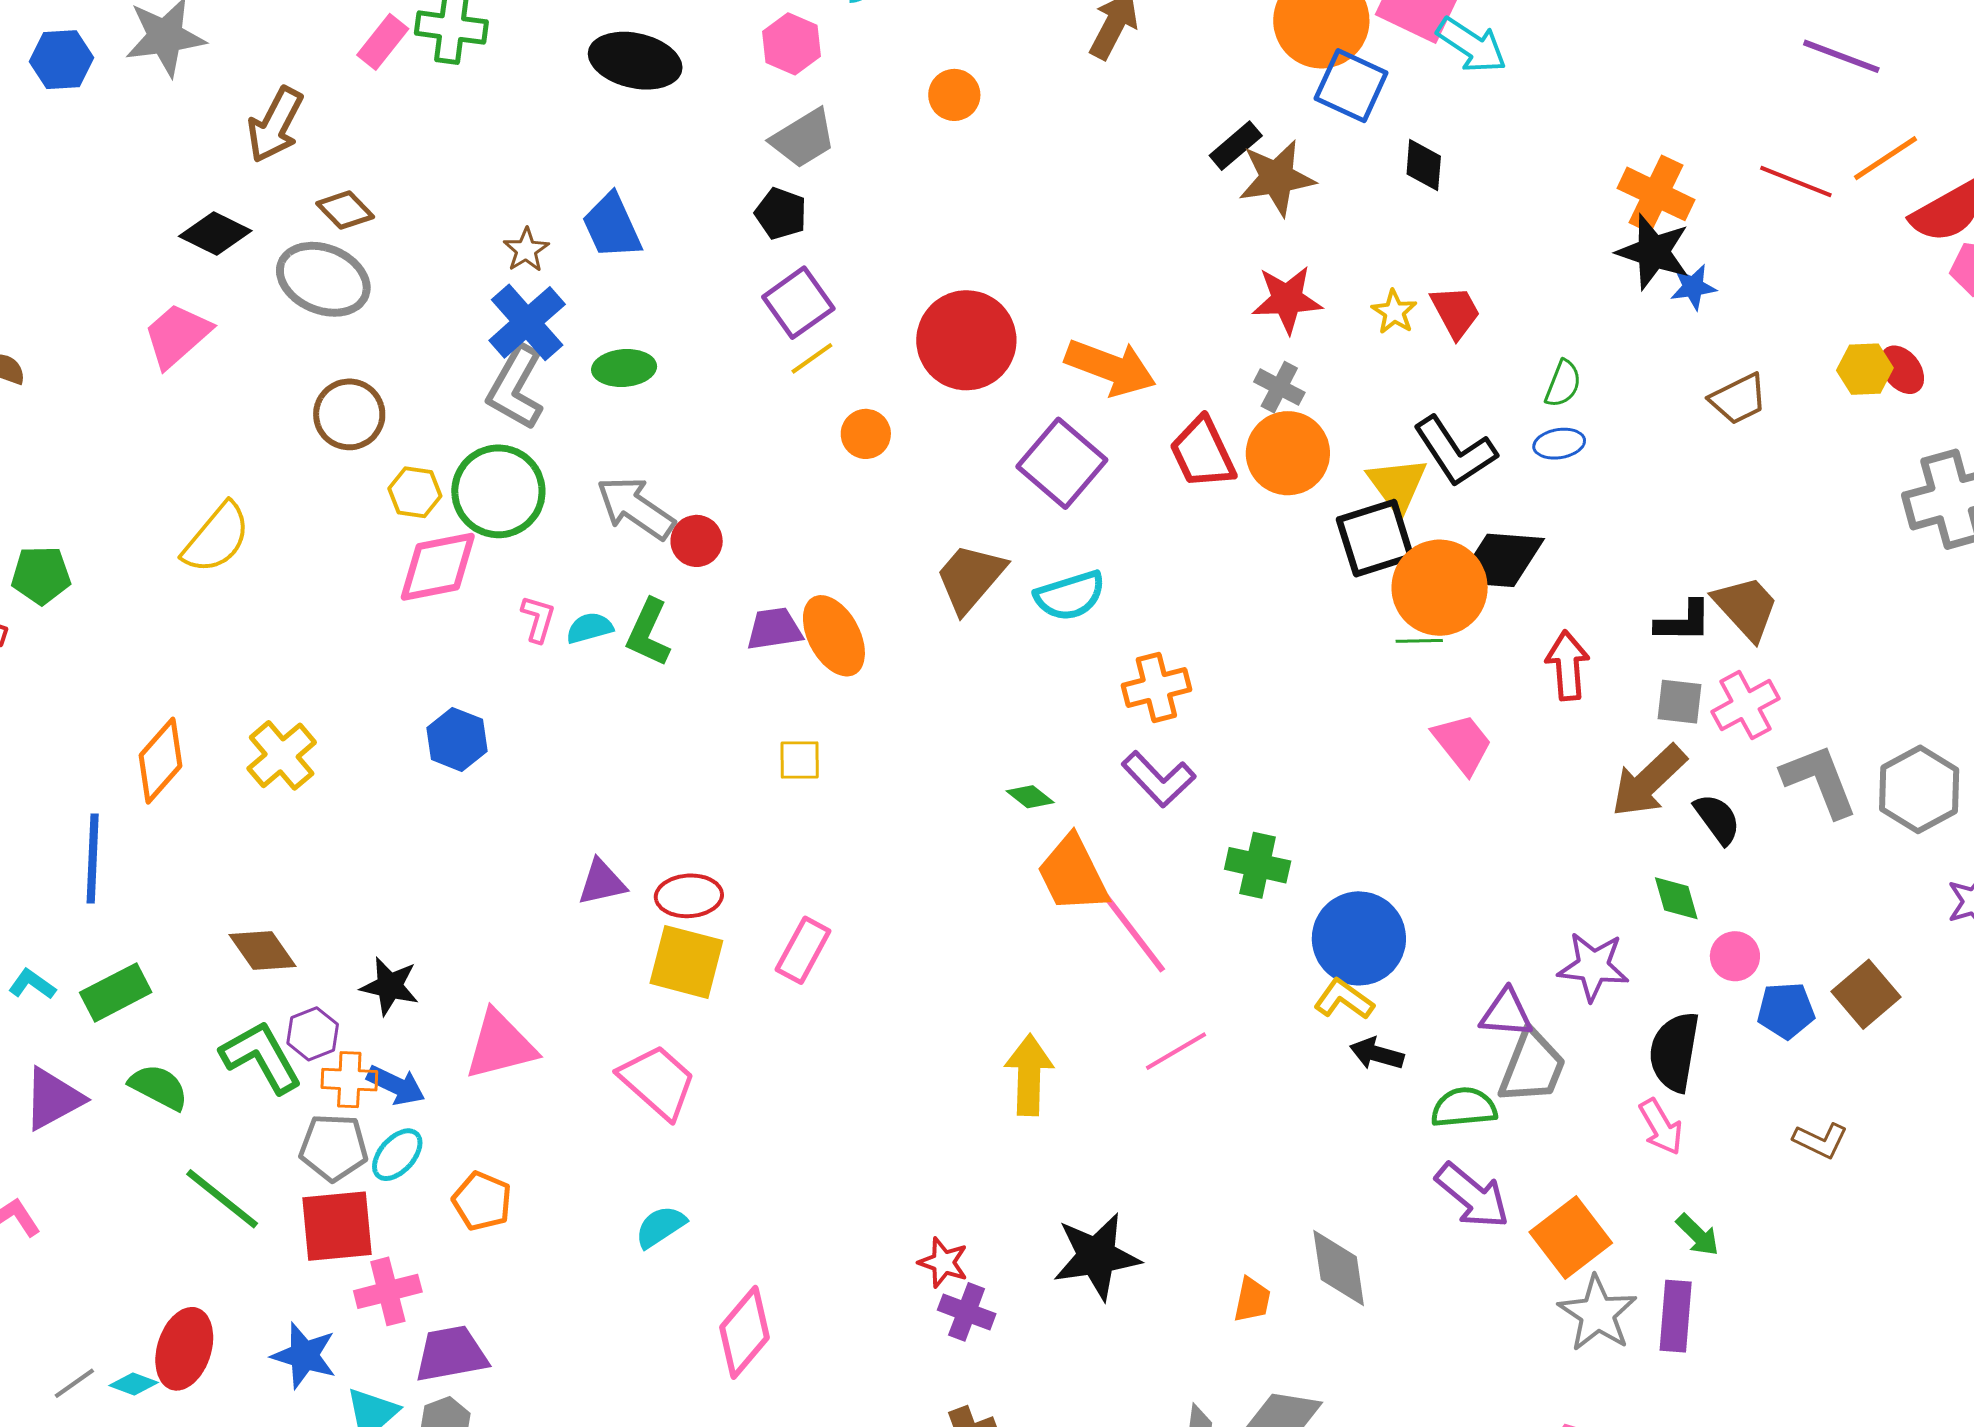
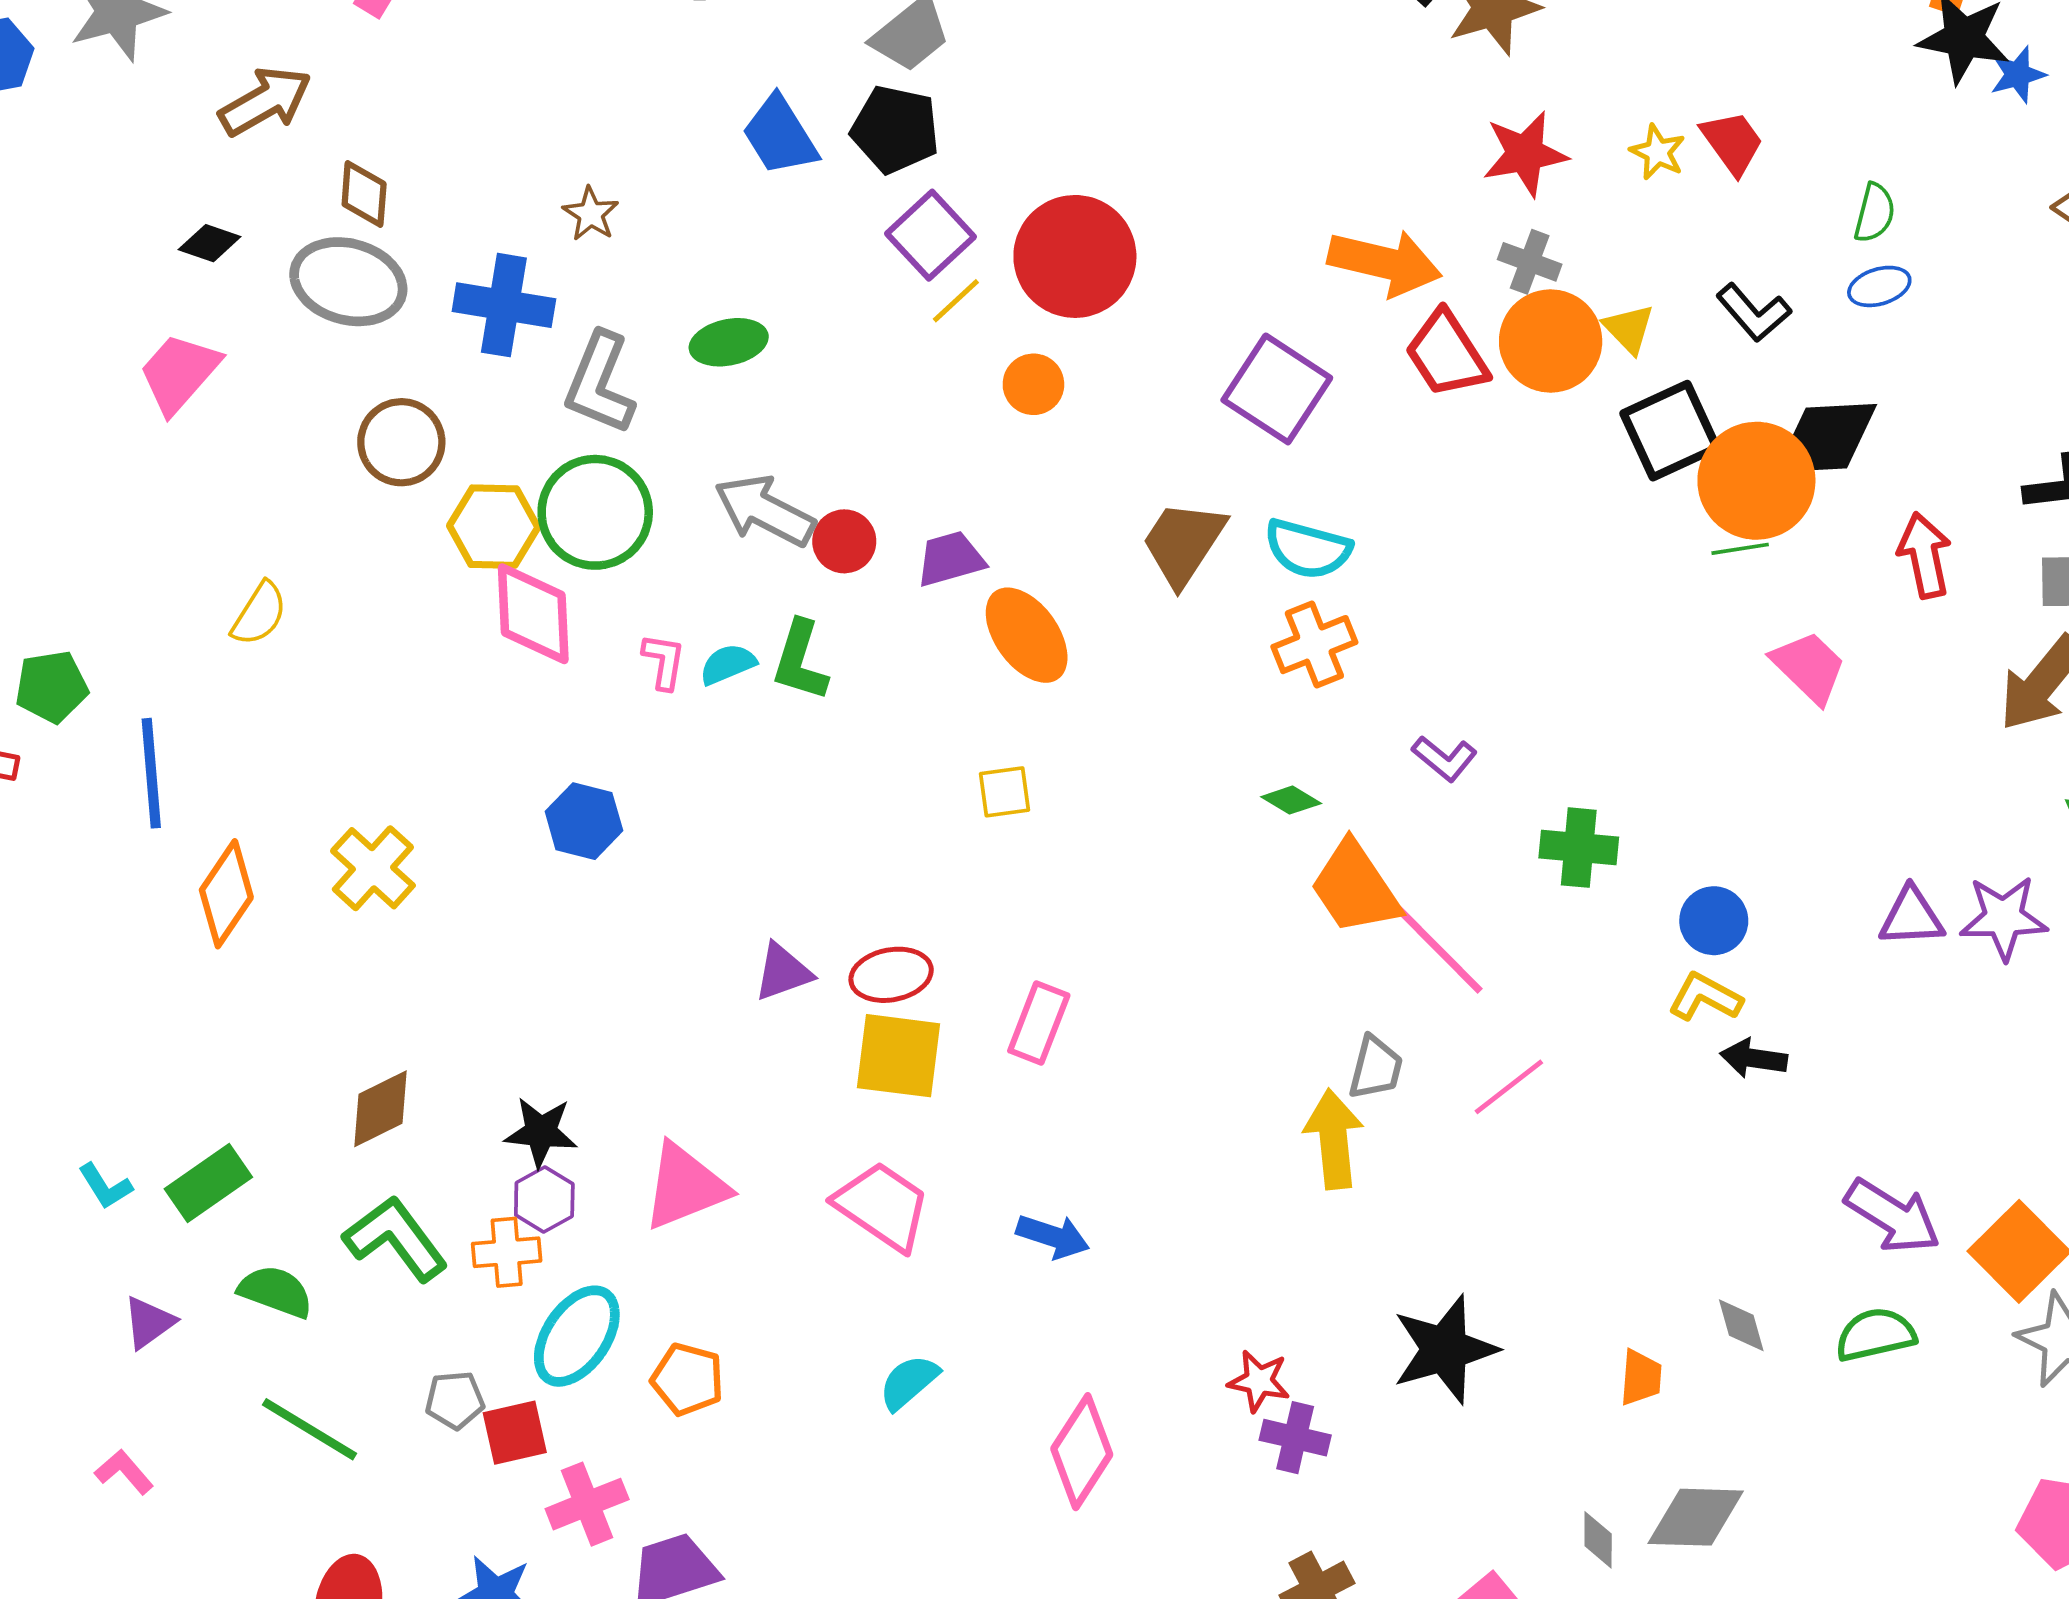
brown arrow: (275, 125) -> (265, 101), turned -140
brown diamond: (345, 210) -> (364, 194), turned 56
black pentagon: (781, 214) -> (895, 129), size x1.4
blue trapezoid: (612, 226) -> (780, 135), moved
black diamond: (215, 233) -> (210, 243), size x0.7
blue cross: (527, 322) -> (504, 305), moved, turned -32
red circle: (966, 340) -> (1075, 256), moved
orange arrow: (1110, 367) -> (1385, 263), moved
black L-shape: (1455, 451) -> (1754, 313), size x0.7
yellow triangle: (1397, 485) -> (1629, 329), moved, size x0.7
yellow hexagon: (415, 492) -> (494, 527), size x1.4
yellow semicircle: (217, 538) -> (259, 614), size x0.7
pink diamond: (438, 567) -> (533, 614), turned -74
cyan semicircle: (1070, 596) -> (1308, 549), turned 40
purple trapezoid: (774, 629) -> (950, 559), moved
orange cross: (1156, 687) -> (1314, 645), moved
purple L-shape: (1159, 779) -> (1445, 758), size x0.7
blue line: (93, 859) -> (151, 773), moved
blue circle: (1359, 938) -> (1714, 921), size x0.6
brown diamond: (263, 951) -> (380, 1109), turned -74
cyan L-shape: (32, 984) -> (105, 1186), turned -150
purple triangle: (1506, 1013) -> (1911, 917), moved
purple hexagon: (313, 1034) -> (544, 1199), moved
gray trapezoid: (1532, 1067) -> (1376, 1068), moved, size x0.7
blue arrow: (396, 1085) -> (1053, 1236), moved
purple triangle: (53, 1099) -> (149, 1322), size x0.7
green semicircle: (1464, 1108) -> (1875, 1335), moved
gray pentagon: (334, 1147) -> (455, 1400), moved, size x0.7
cyan ellipse: (397, 1155) -> (577, 1336), size x1.5
green line: (222, 1199) -> (309, 1429), moved
red square: (337, 1226) -> (515, 1433), size x0.7
gray diamond: (1339, 1268) -> (1741, 1325), size x0.6
pink diamond: (745, 1332) -> (1082, 1452), moved

